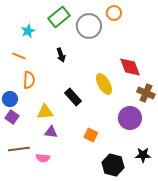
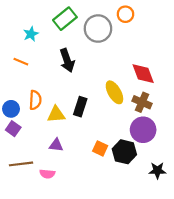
black arrow: (61, 55) -> (67, 60), size x1.5
orange semicircle: (29, 80) -> (35, 100), moved
brown cross: (146, 93) -> (142, 102), moved
black rectangle: (73, 97) -> (80, 107), turned 60
yellow triangle: (45, 112) -> (56, 114), moved
black hexagon: (113, 165) -> (124, 152), moved

